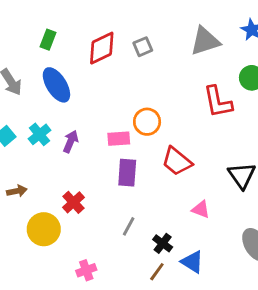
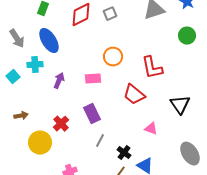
red L-shape: (218, 102) -> (152, 68), moved
orange circle: (147, 122) -> (113, 57), moved
cyan cross: (39, 134) -> (35, 65), moved, turned 35
purple rectangle: (127, 173) -> (92, 114), moved, turned -30

